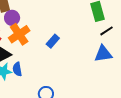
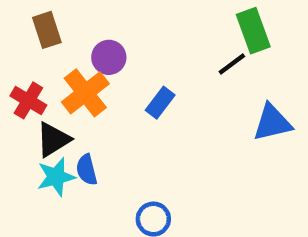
purple circle: (12, 18) -> (109, 57), moved
black line: (106, 31) -> (232, 64), moved

